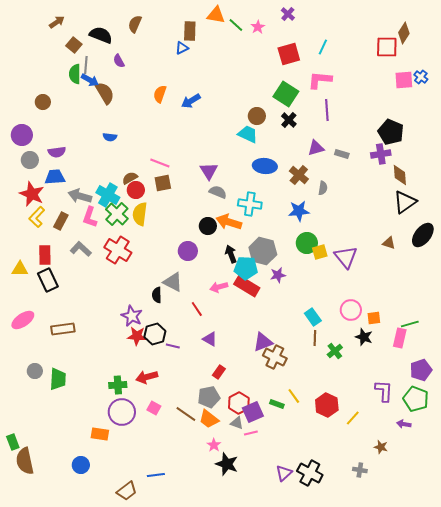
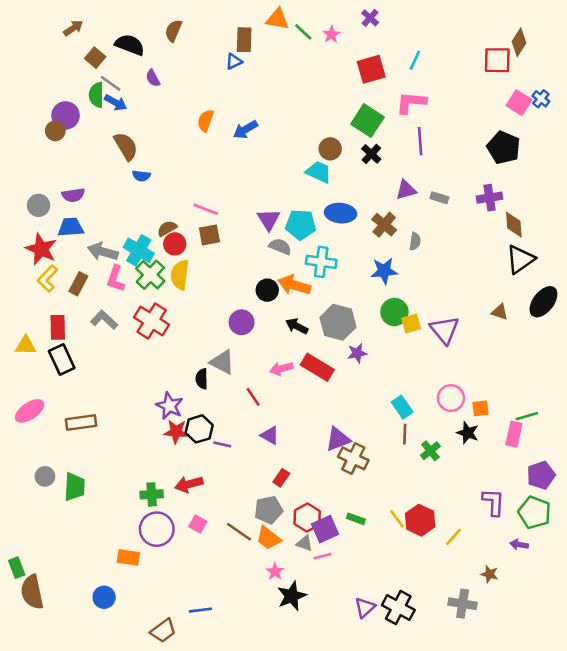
gray line: (86, 65) -> (110, 83), turned -60
pink square: (404, 80) -> (519, 103), turned 36
brown semicircle: (105, 93) -> (126, 146), moved
black pentagon: (391, 132) -> (504, 148), moved
purple circle: (22, 135) -> (66, 115), moved
black arrow: (231, 254) -> (297, 326), turned -42
cyan pentagon: (246, 268) -> (301, 225), moved
yellow line: (294, 396) -> (397, 519), moved
black star: (227, 464) -> (292, 596), turned 30
gray cross: (360, 470) -> (463, 604), size x1.5

